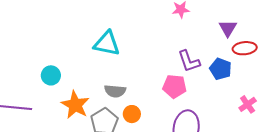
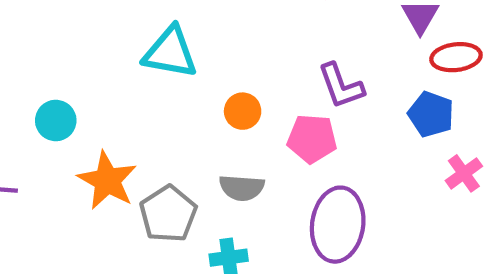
blue pentagon: (220, 69) -> (431, 114), moved
gray semicircle: (115, 91) -> (242, 188), moved
orange circle: (132, 114) -> (243, 111), moved

